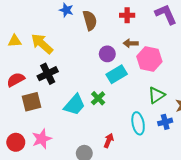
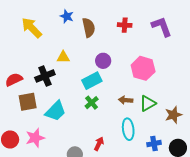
yellow triangle: (15, 41) -> (63, 57), moved
brown arrow: (131, 43) -> (126, 100), moved
yellow arrow: (42, 44) -> (32, 28), moved
cyan rectangle: (117, 74) -> (92, 81), moved
cyan trapezoid: (74, 105) -> (55, 111), moved
blue cross: (165, 122) -> (154, 144), moved

